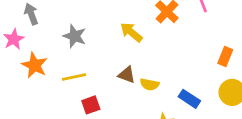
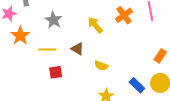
brown triangle: (127, 75) -> (77, 49), moved
blue rectangle: (189, 99) -> (137, 85), moved

